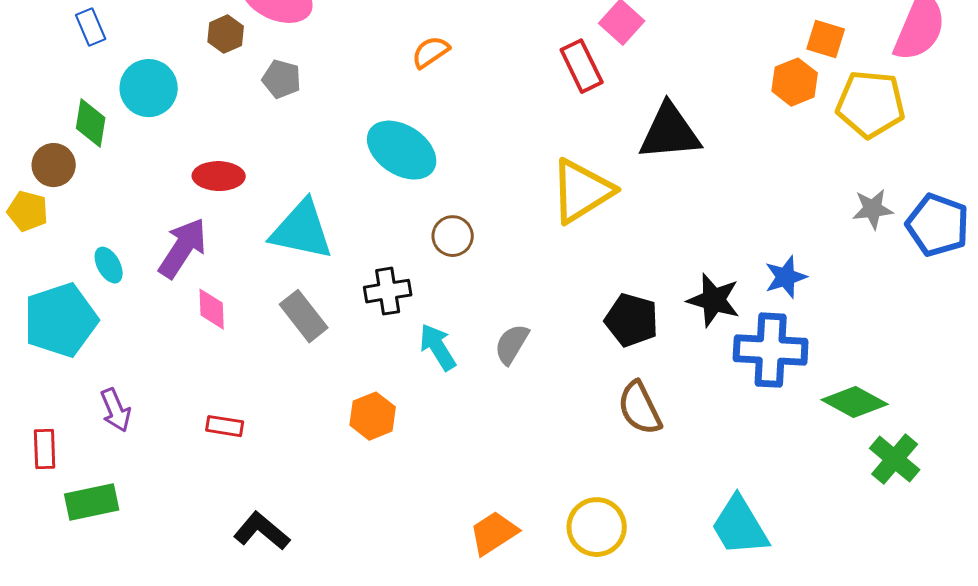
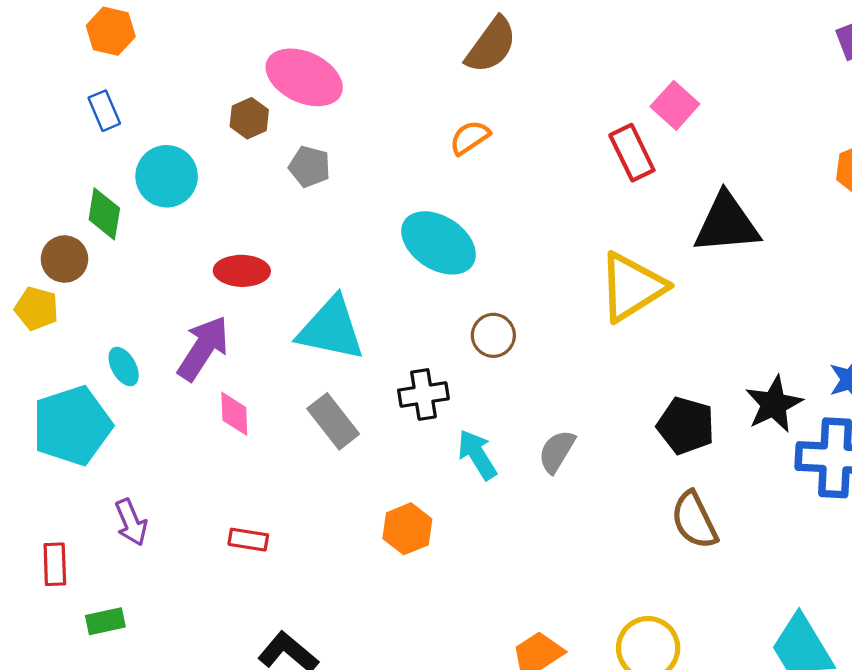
black star: (714, 300) -> (774, 404), turned 30
green rectangle: (92, 502) -> (105, 621), size x0.7

